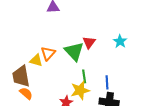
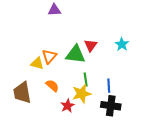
green triangle: (74, 51) -> (76, 54), turned -40
brown trapezoid: (21, 76) -> (22, 93), moved
orange semicircle: (26, 93) -> (52, 86), moved

